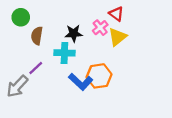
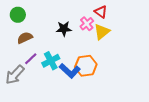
brown semicircle: (37, 36) -> (25, 38), moved, turned 56
cyan cross: (64, 53) -> (51, 61), moved, turned -30

